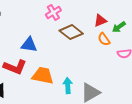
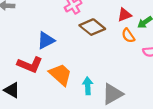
blue triangle: (29, 45) -> (46, 40), turned -36
orange trapezoid: (43, 76) -> (60, 75), turned 30

